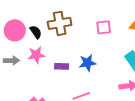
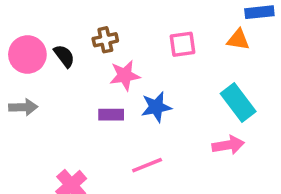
brown cross: (60, 23) -> (105, 40), size x0.6
pink star: (36, 55) -> (125, 75), moved

